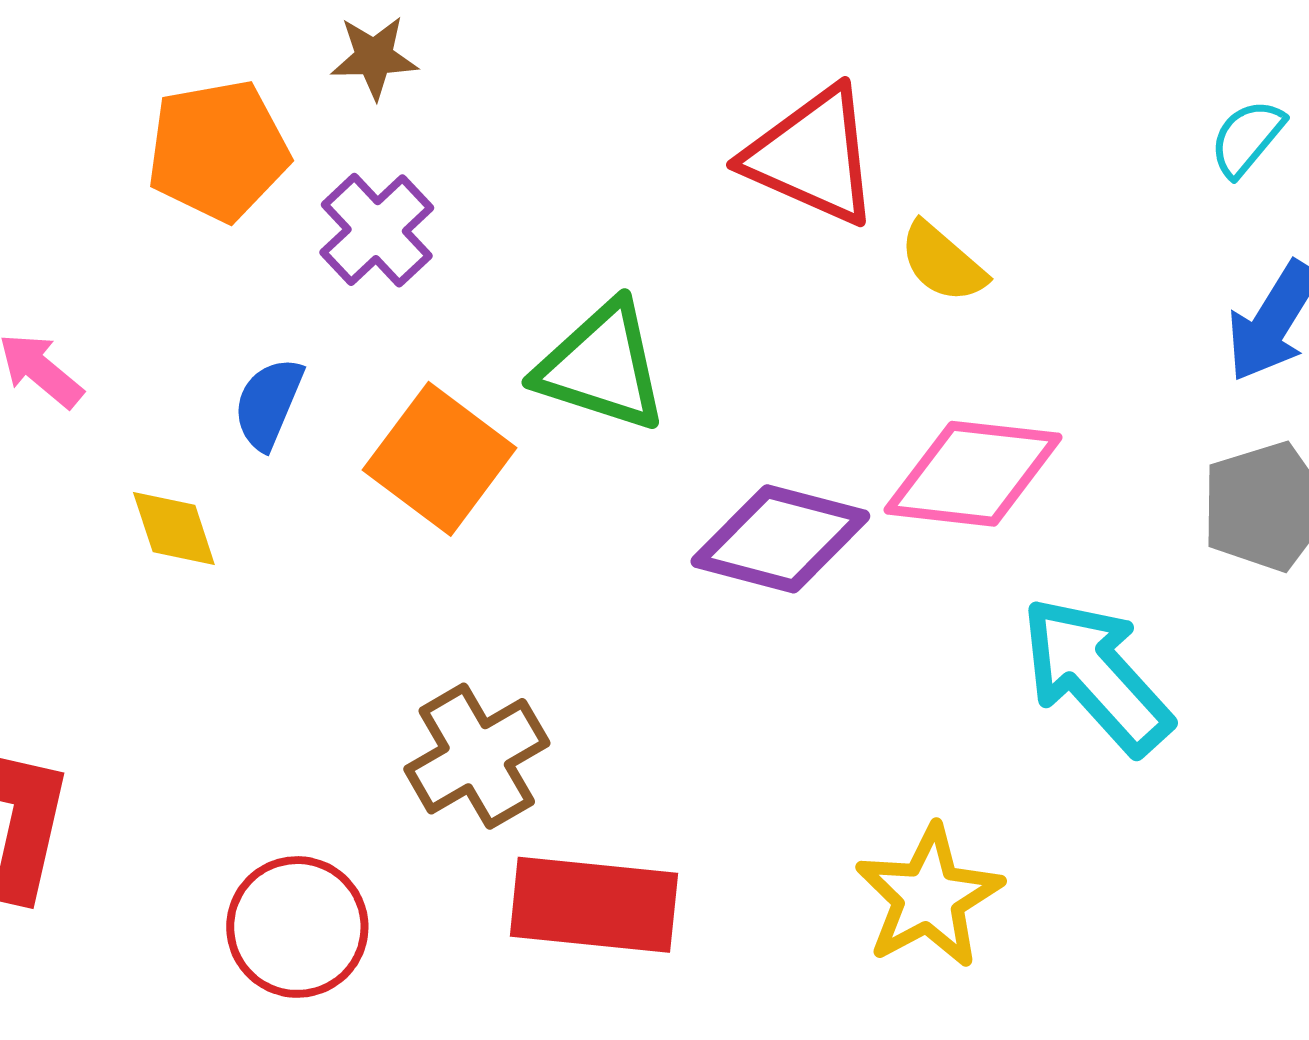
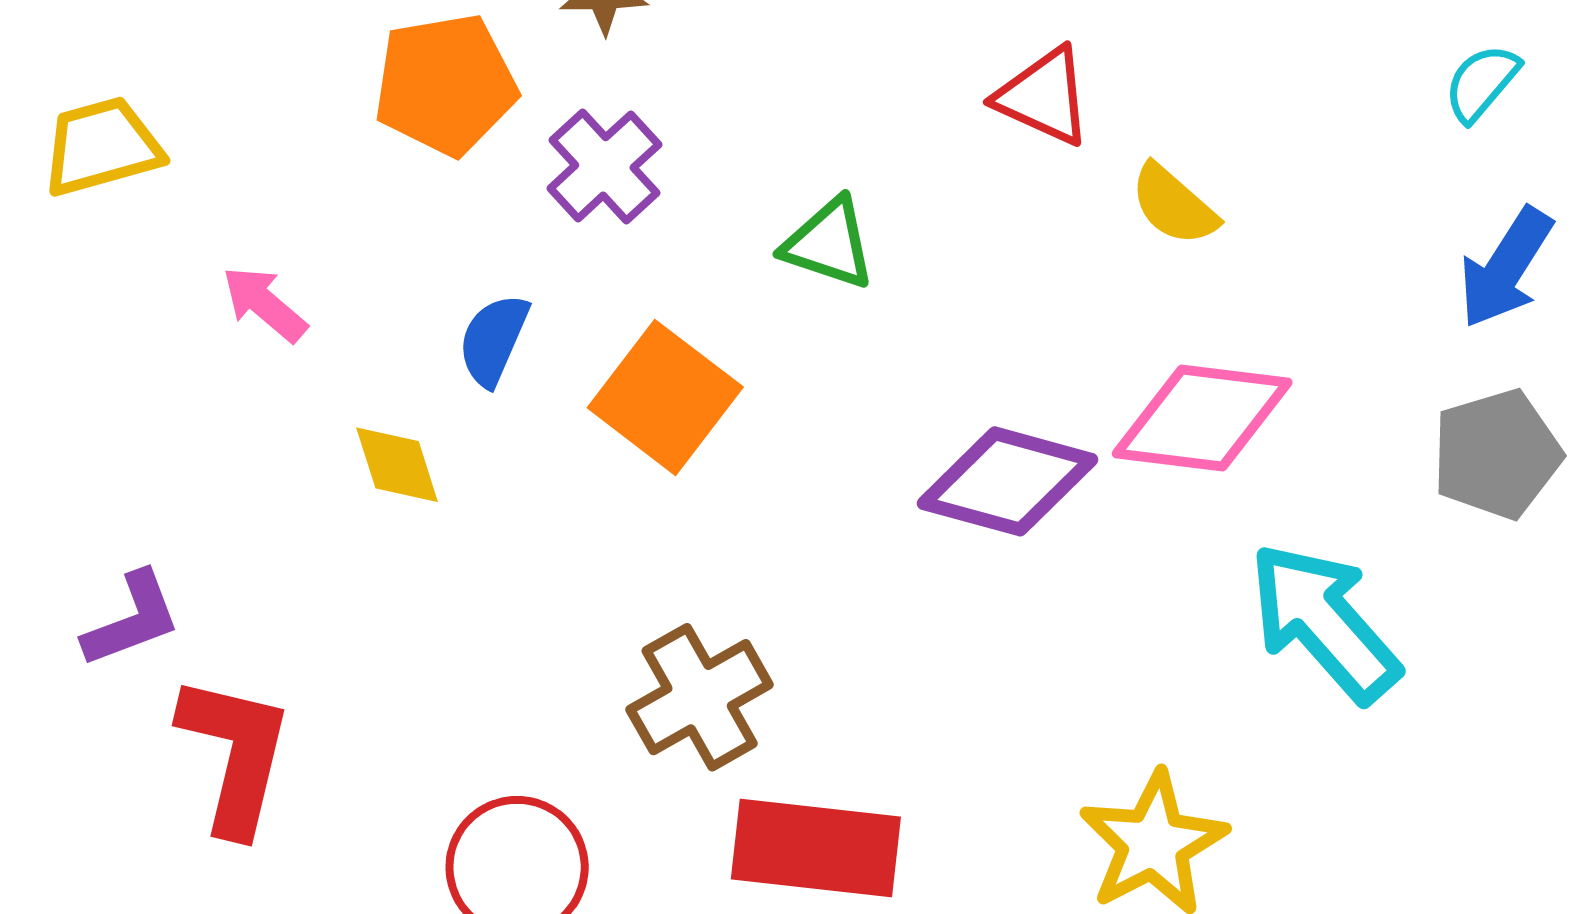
red triangle: (812, 156) -> (1044, 96), size x0.7
green triangle: (602, 366) -> (829, 244), moved, size x0.7

